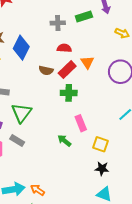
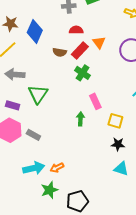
green cross: (69, 93) -> (82, 73), turned 35
gray rectangle: (17, 140) -> (33, 135), moved
green arrow: (64, 141) -> (80, 119), turned 56
orange arrow: (38, 190) -> (57, 168), turned -56

